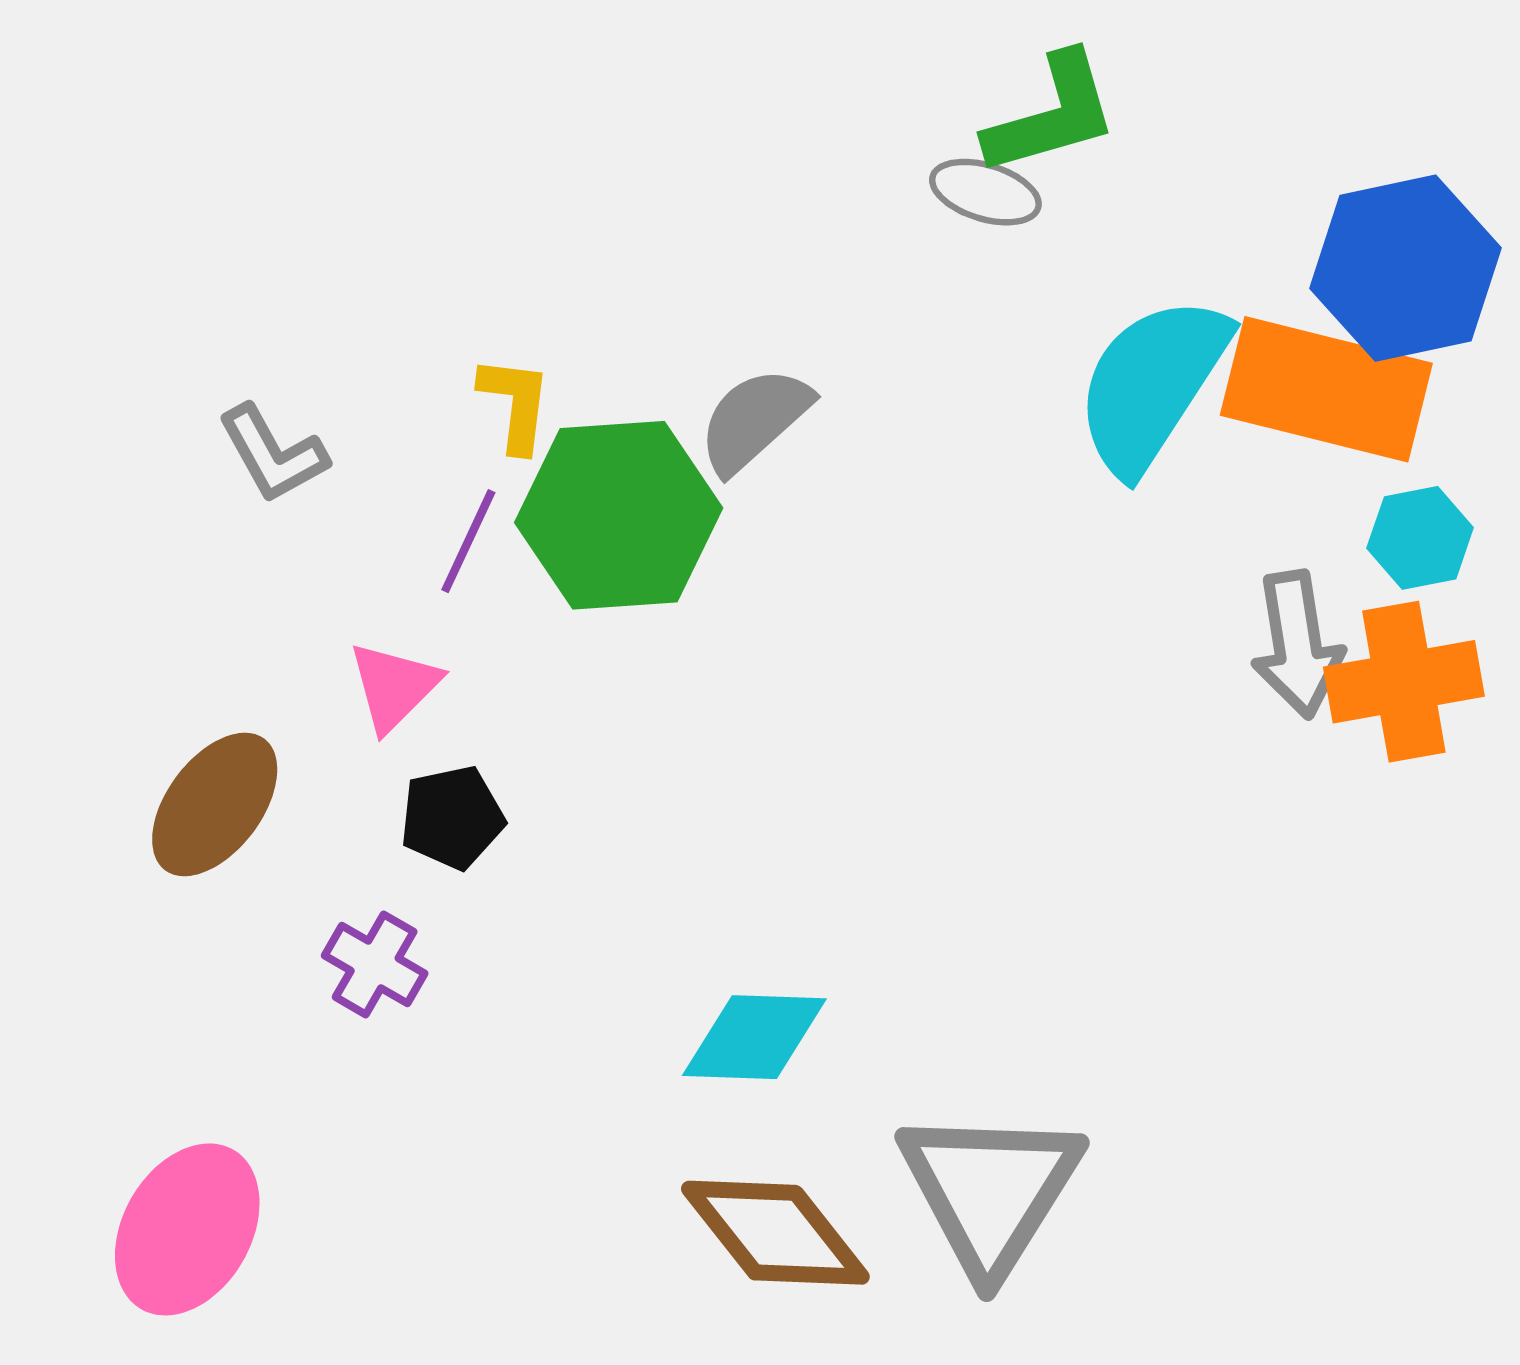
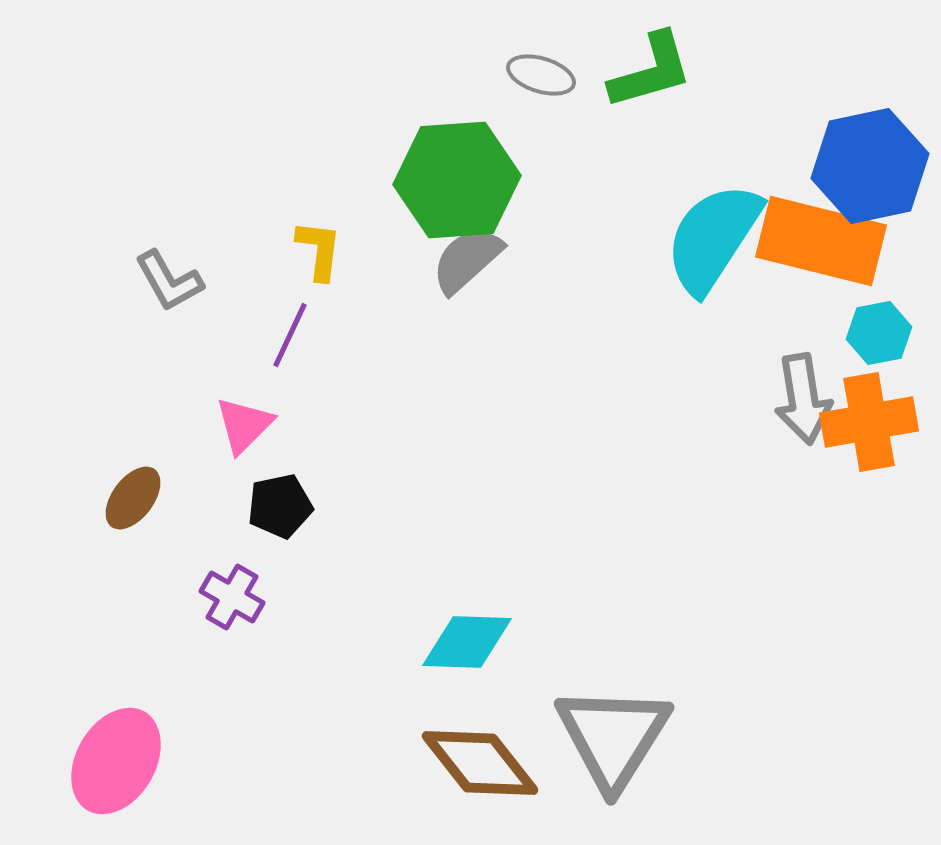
gray ellipse: (985, 192) -> (541, 75), moved
green hexagon: (619, 515) -> (457, 180), moved
brown ellipse: (215, 804) -> (133, 498), size x0.7

